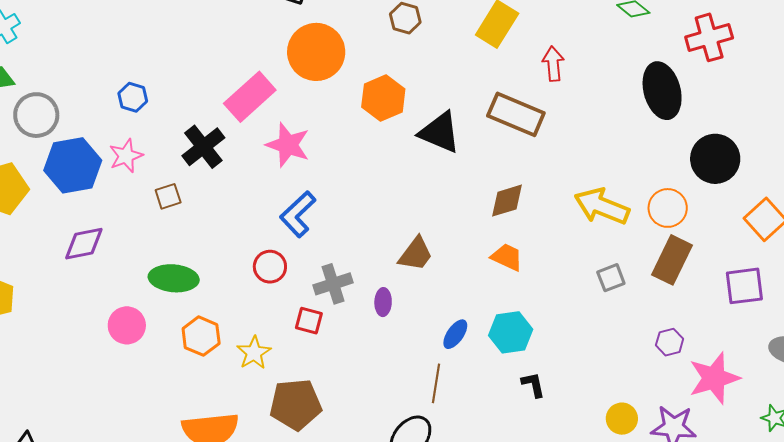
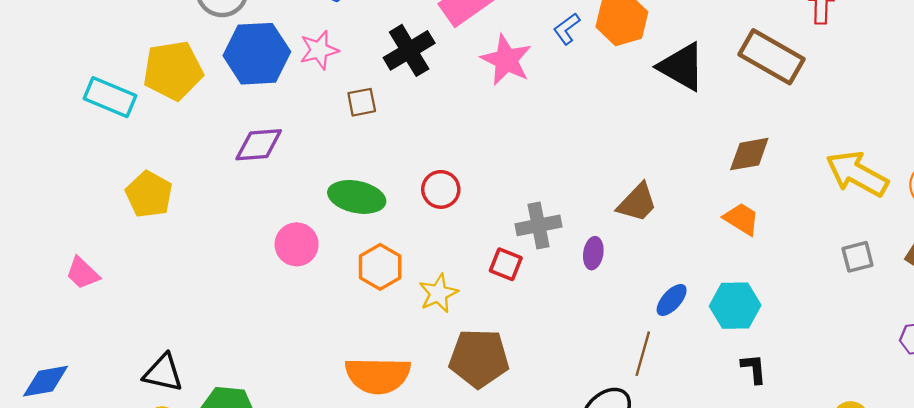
blue L-shape: (298, 214) -> (567, 29), moved, size x0.6
red circle: (270, 267) -> (441, 189), moved

